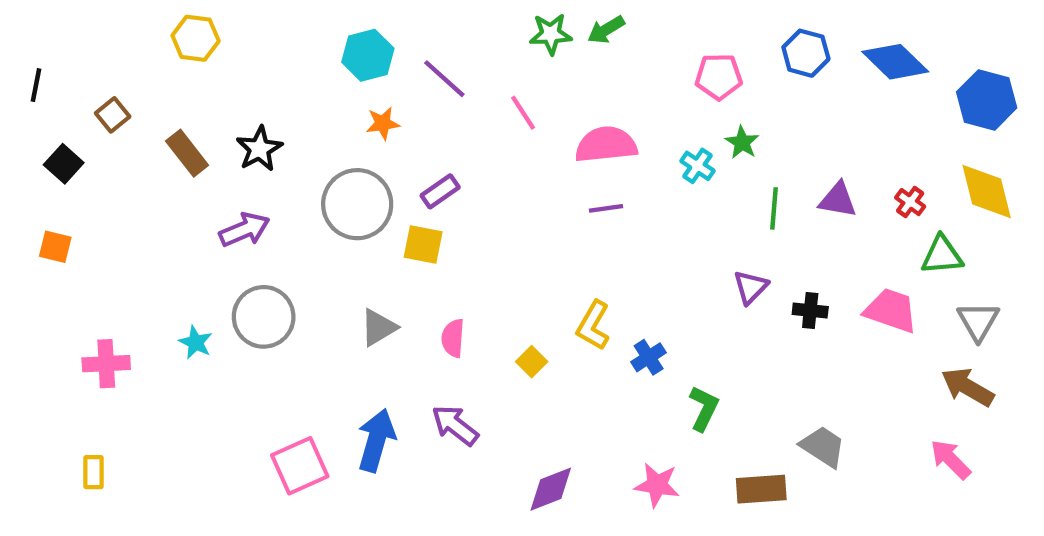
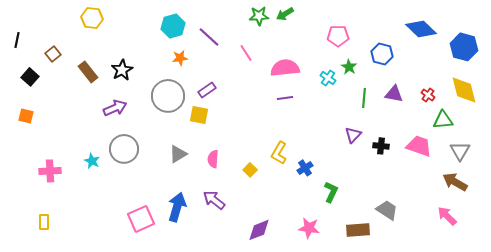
blue hexagon: (806, 53) -> (382, 54), moved

